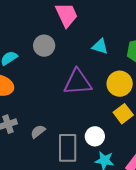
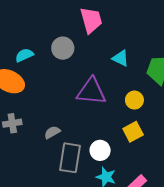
yellow circle: (120, 84) -> (134, 100), size x0.7
gray semicircle: (38, 132) -> (52, 132), moved

